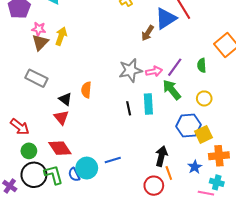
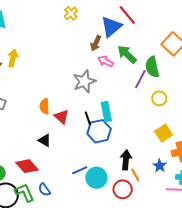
green semicircle: (202, 65) -> (152, 67), size x1.5
purple line: (175, 67) -> (140, 79), moved
pink arrow: (154, 71) -> (106, 61), moved, turned -133
green arrow: (172, 90) -> (127, 54), moved
black triangle: (65, 99) -> (45, 140), moved
red triangle: (61, 117) -> (62, 117), moved
blue hexagon: (189, 125) -> (99, 131), moved
cyan circle: (87, 168) -> (96, 178), moved

